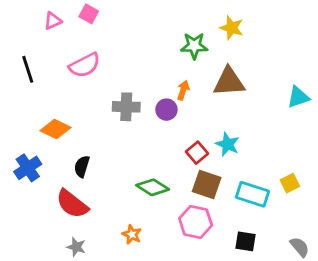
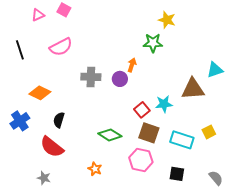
green star: (194, 46) -> (153, 43), moved
brown triangle: (229, 82) -> (193, 89), moved
cyan star: (227, 144) -> (164, 104), turned -30
gray star: (76, 247) -> (44, 178), moved

